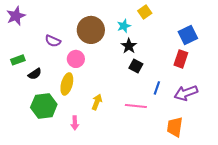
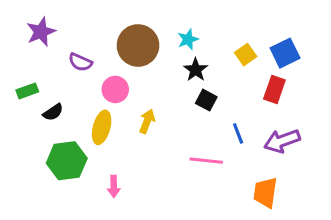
yellow square: (145, 12) -> (246, 55), moved
purple star: (16, 16) -> (41, 32), moved
blue line: (157, 88) -> (238, 133), turned -40
yellow arrow: (97, 102) -> (147, 121), moved

